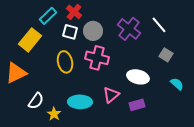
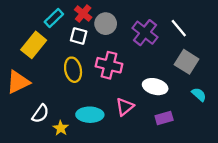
gray circle: (93, 31) -> (106, 24), moved
gray square: (166, 55) -> (187, 62), size x1.5
purple rectangle: (137, 105) -> (164, 118), moved

